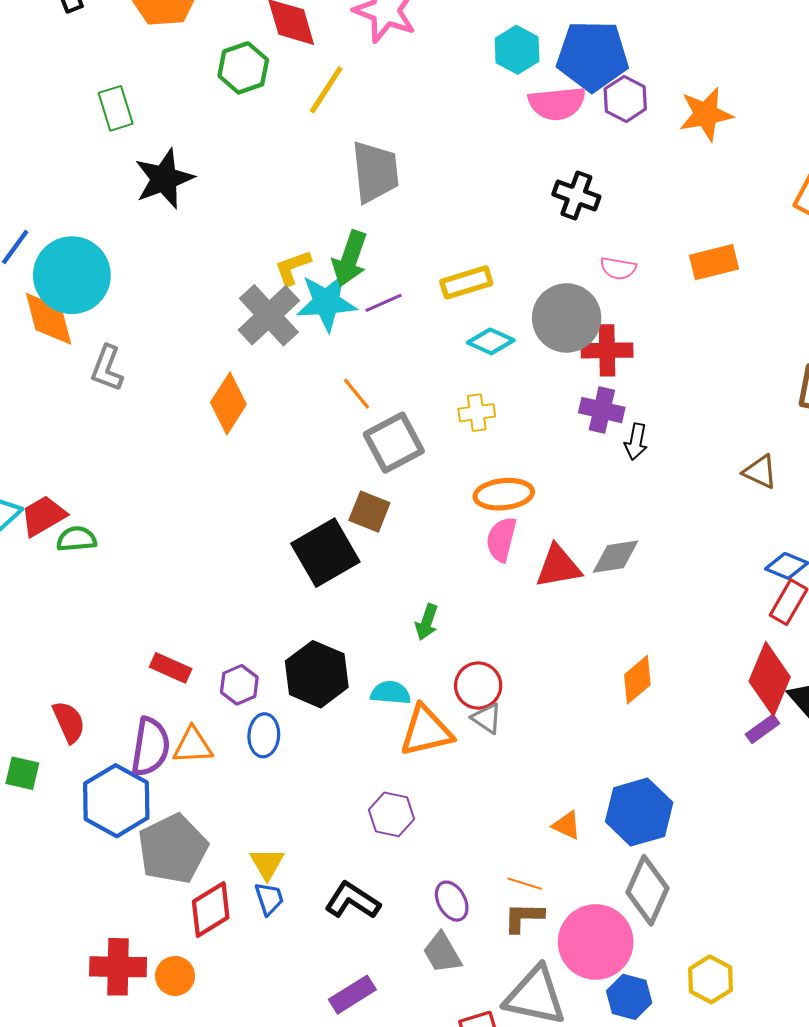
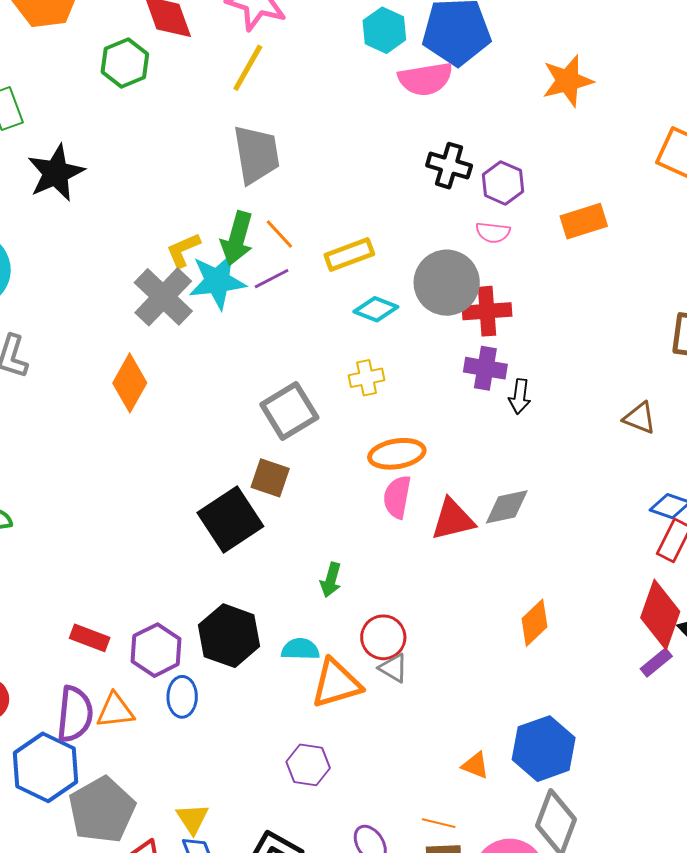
yellow line: (326, 90) -> (248, 68), moved
purple hexagon: (625, 99) -> (503, 183), moved
orange line: (356, 394) -> (279, 234), moved
purple hexagon: (239, 685) -> (156, 650), size x1.4

